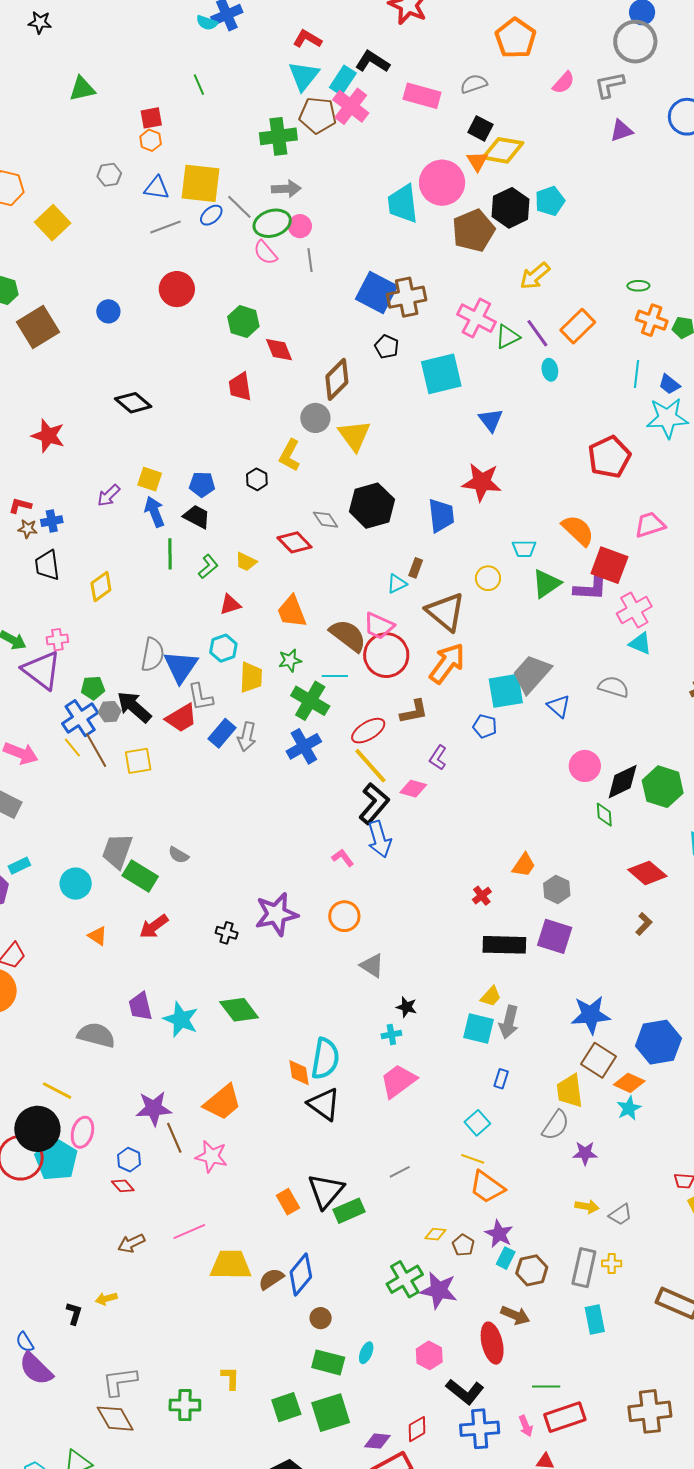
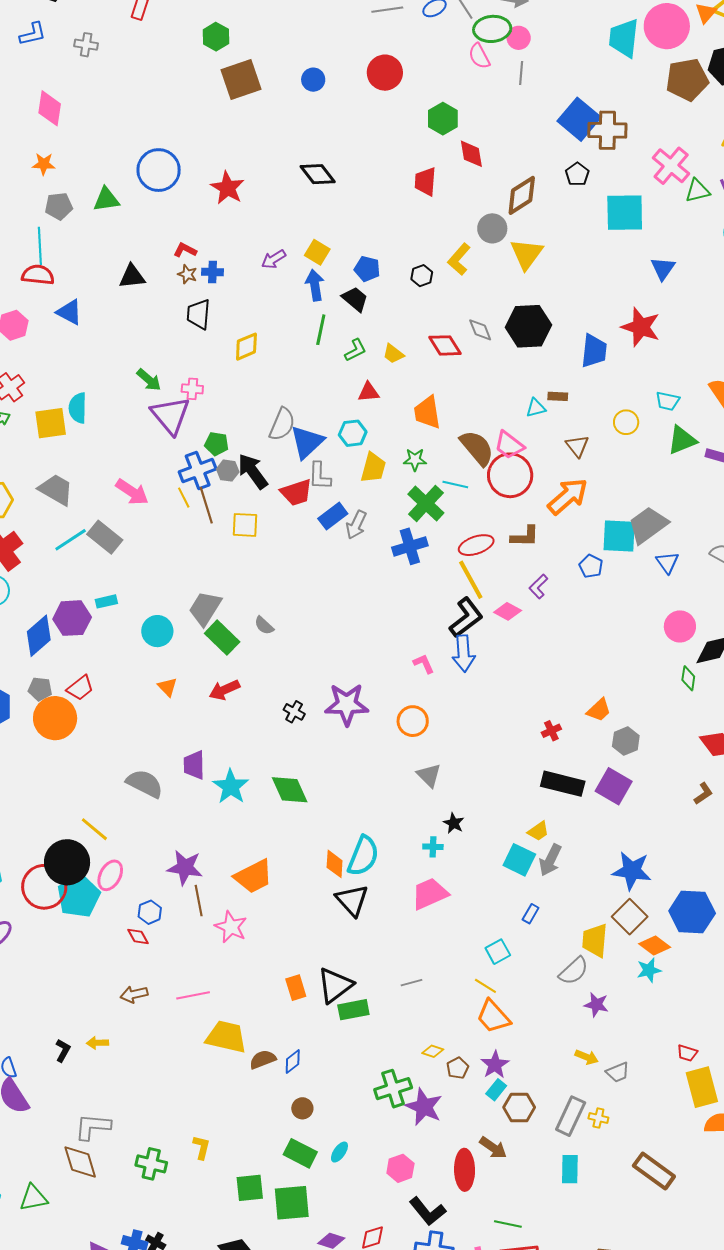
brown rectangle: (416, 568) -> (558, 396), turned 60
brown triangle: (446, 612) -> (577, 446), size x0.6
blue diamond: (301, 1275) -> (293, 1062), size x0.6

